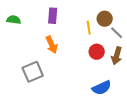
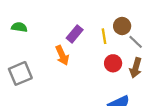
purple rectangle: (53, 16) -> (75, 34), moved, turned 35
gray square: (33, 72) -> (20, 73), moved

